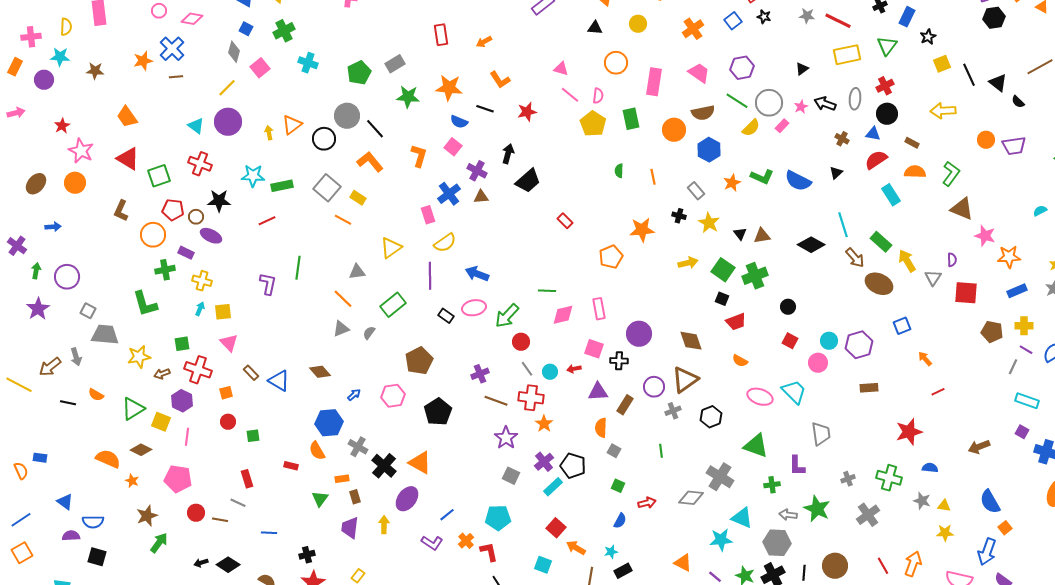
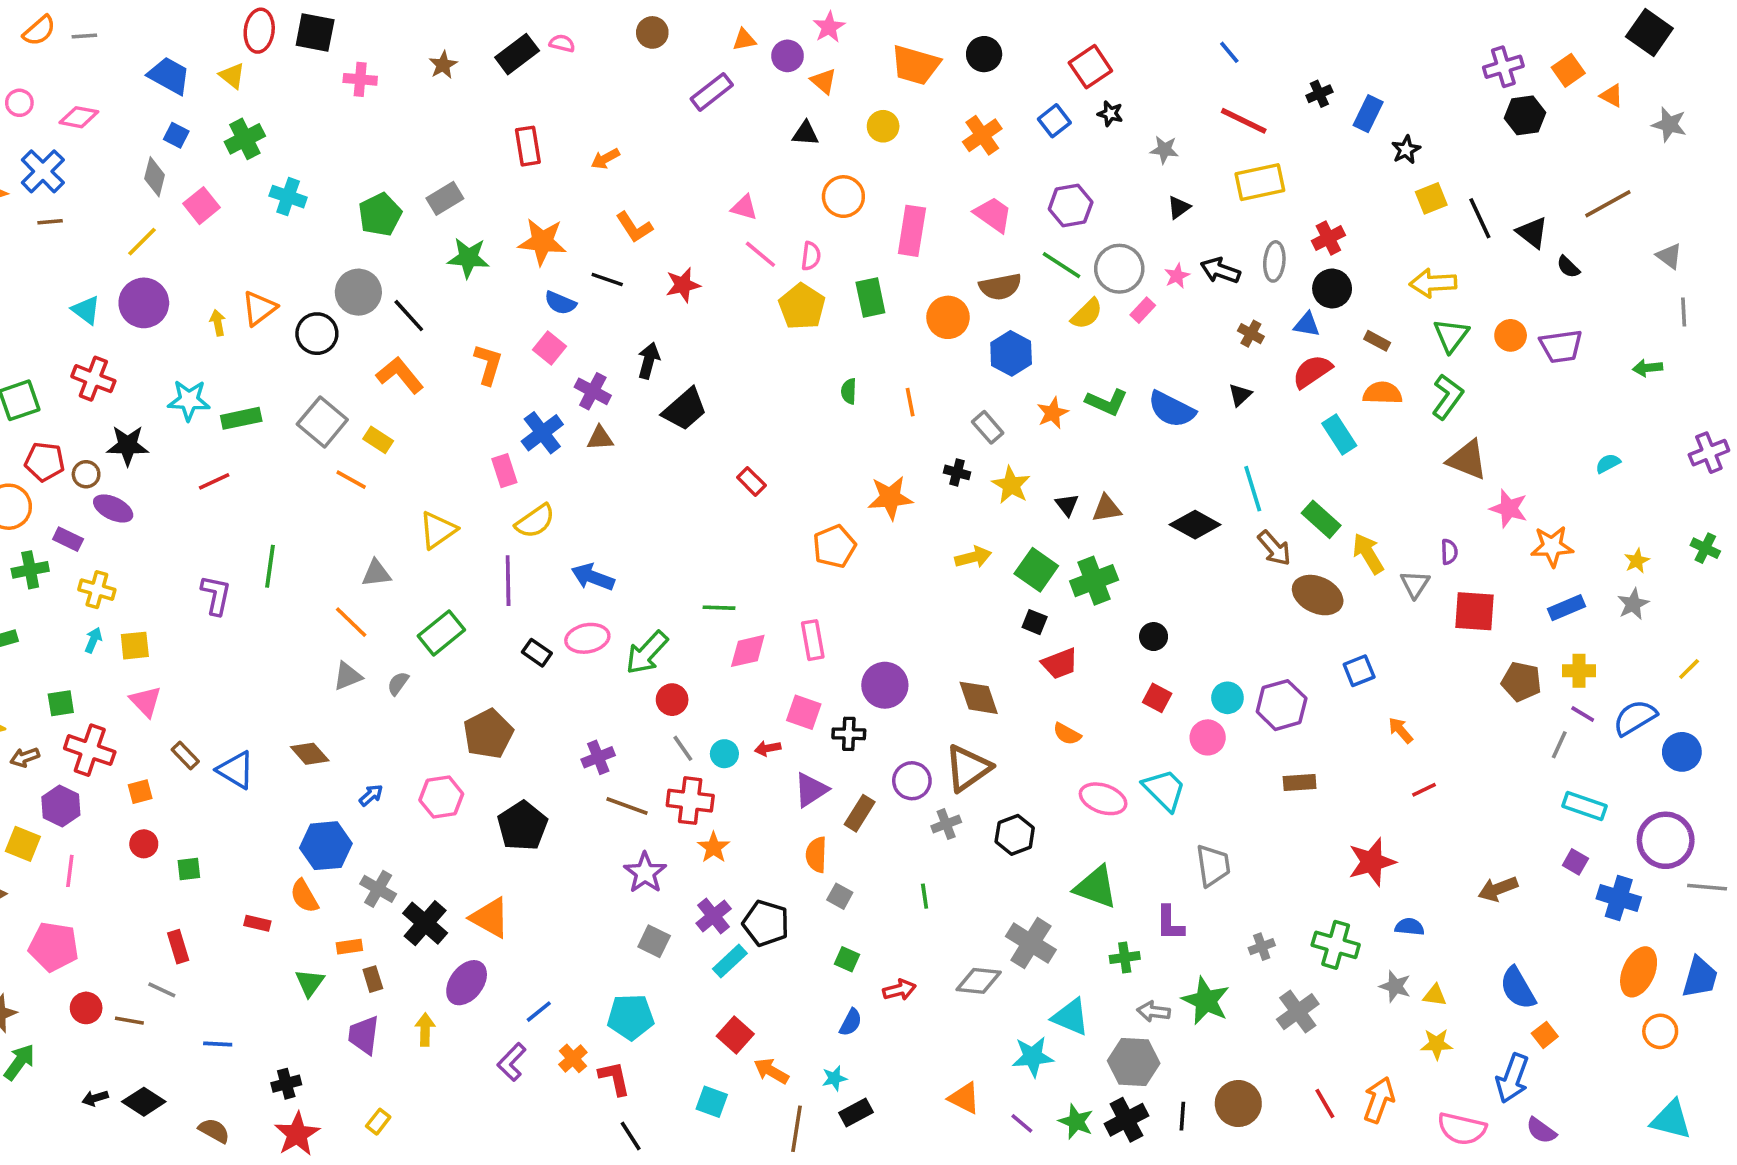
gray star: (807, 16) -> (1164, 150), moved
green triangle: (887, 46) -> (1451, 335), moved
purple triangle: (598, 392) -> (811, 790), turned -30
purple L-shape: (432, 543) -> (512, 1062), turned 100

